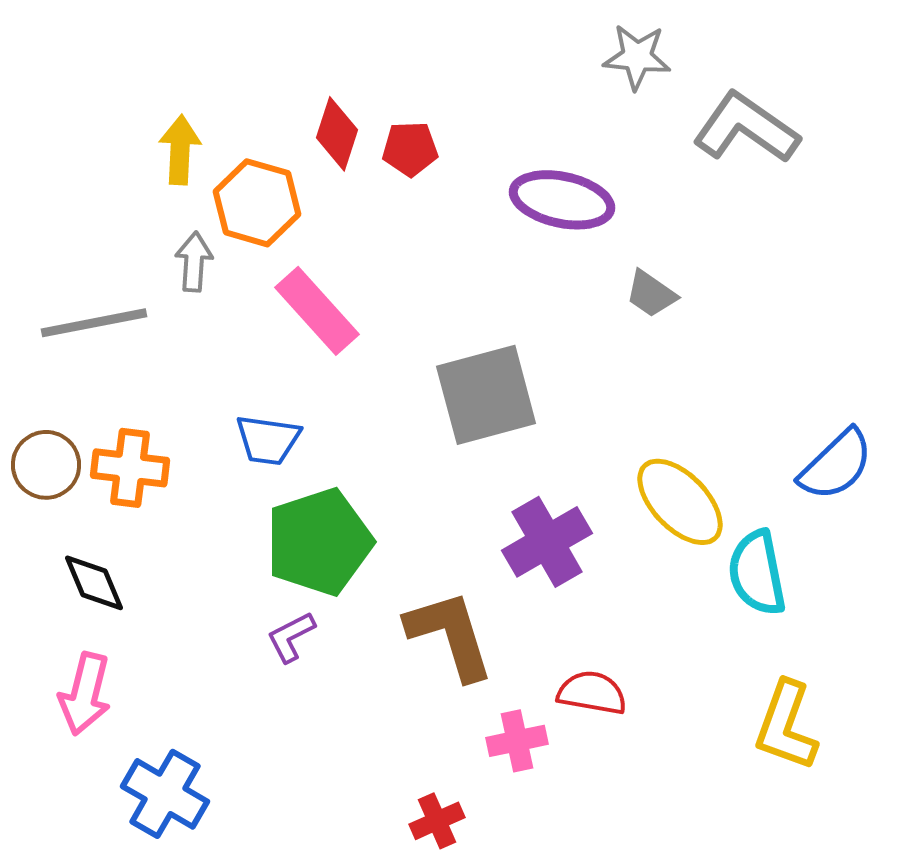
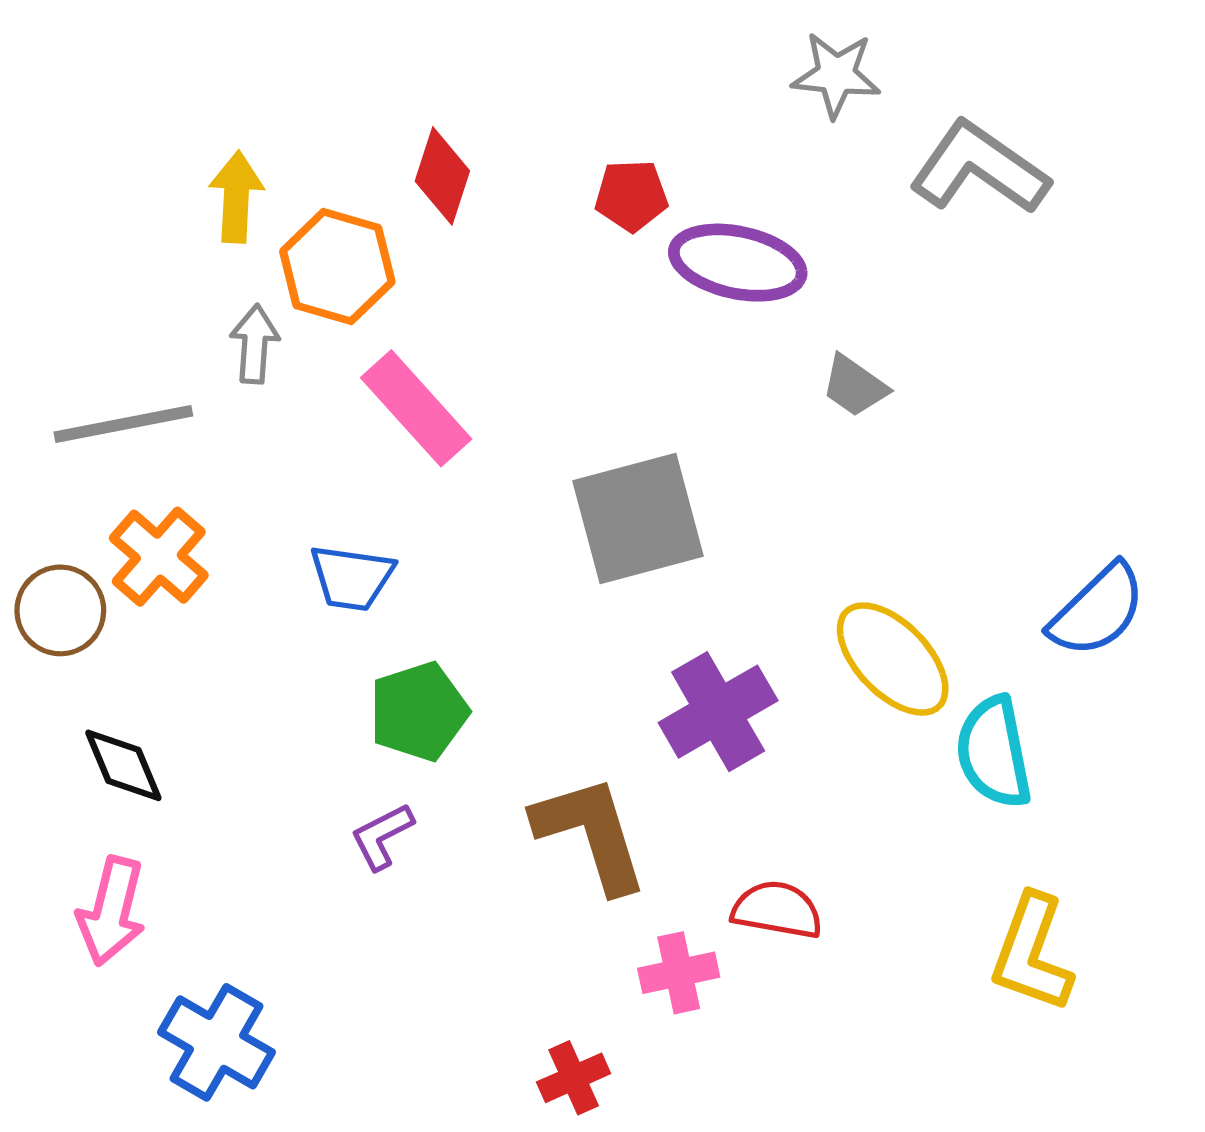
red pentagon: (410, 149) -> (631, 196), moved
orange cross: (130, 468) -> (159, 557), moved, turned 34
green pentagon: (319, 542) -> (419, 712), size x0.7

